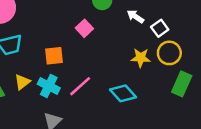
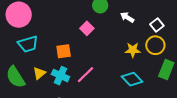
white square: (160, 28) -> (157, 25), moved
cyan diamond: (123, 93) -> (132, 79), moved

